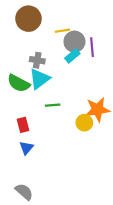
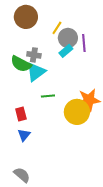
yellow line: (62, 31) -> (57, 28), turned -48
green semicircle: (19, 83) -> (21, 64), moved
yellow circle: (84, 123) -> (77, 112), size x1.6

